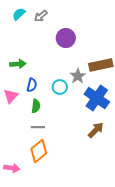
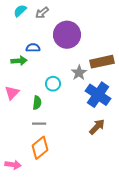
purple circle: (66, 38) -> (67, 35), size x1.4
blue semicircle: (32, 85) -> (33, 48), moved, turned -104
cyan circle: (60, 87) -> (53, 84), moved

